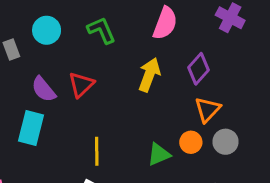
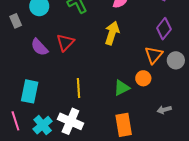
purple diamond: (199, 69) -> (164, 29), moved
cyan rectangle: (31, 128) -> (30, 91), moved
gray circle: (225, 142) -> (176, 60), moved

